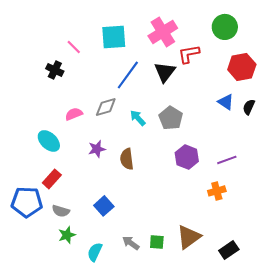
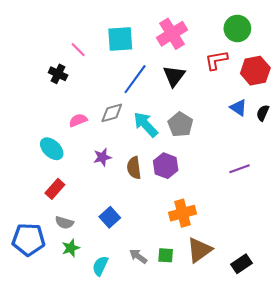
red L-shape: (189, 54) -> (216, 60), moved
cyan arrow: (138, 118) -> (146, 124), size x1.5
purple hexagon: (187, 157) -> (166, 166), moved
orange cross: (217, 191) -> (183, 213), moved, size x1.4
blue pentagon: (27, 202) -> (28, 239), moved

